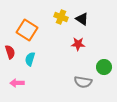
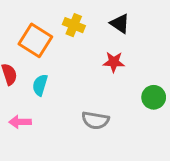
yellow cross: (61, 17) -> (74, 25), moved
gray semicircle: (83, 82) -> (95, 120), moved

